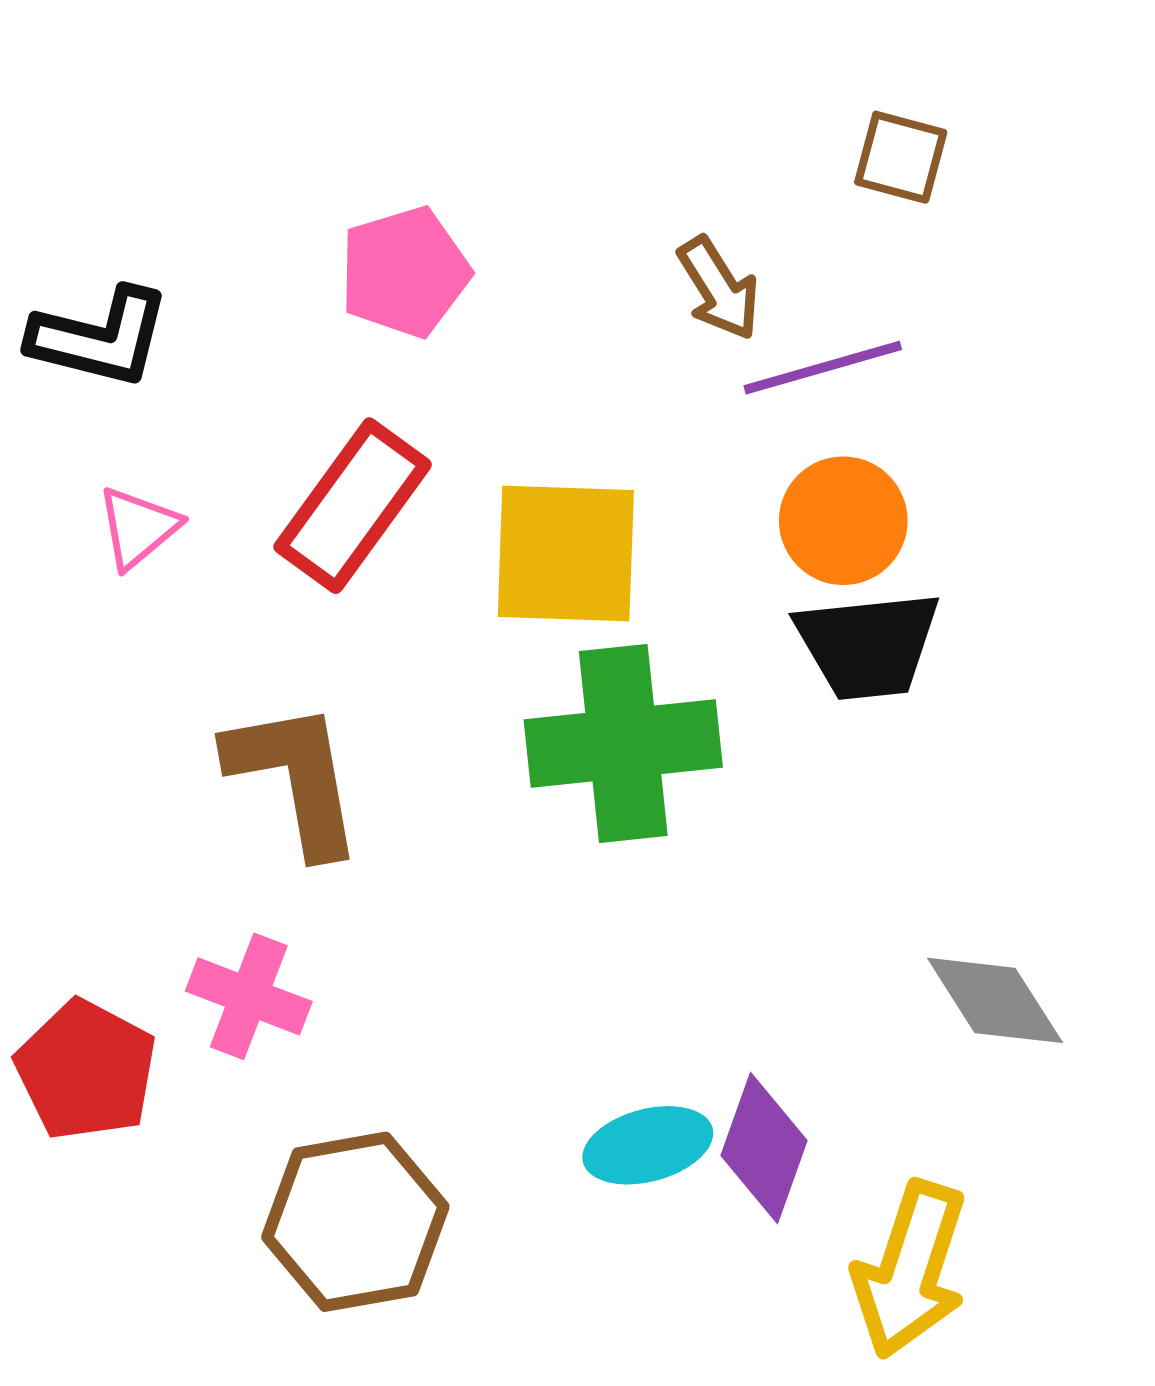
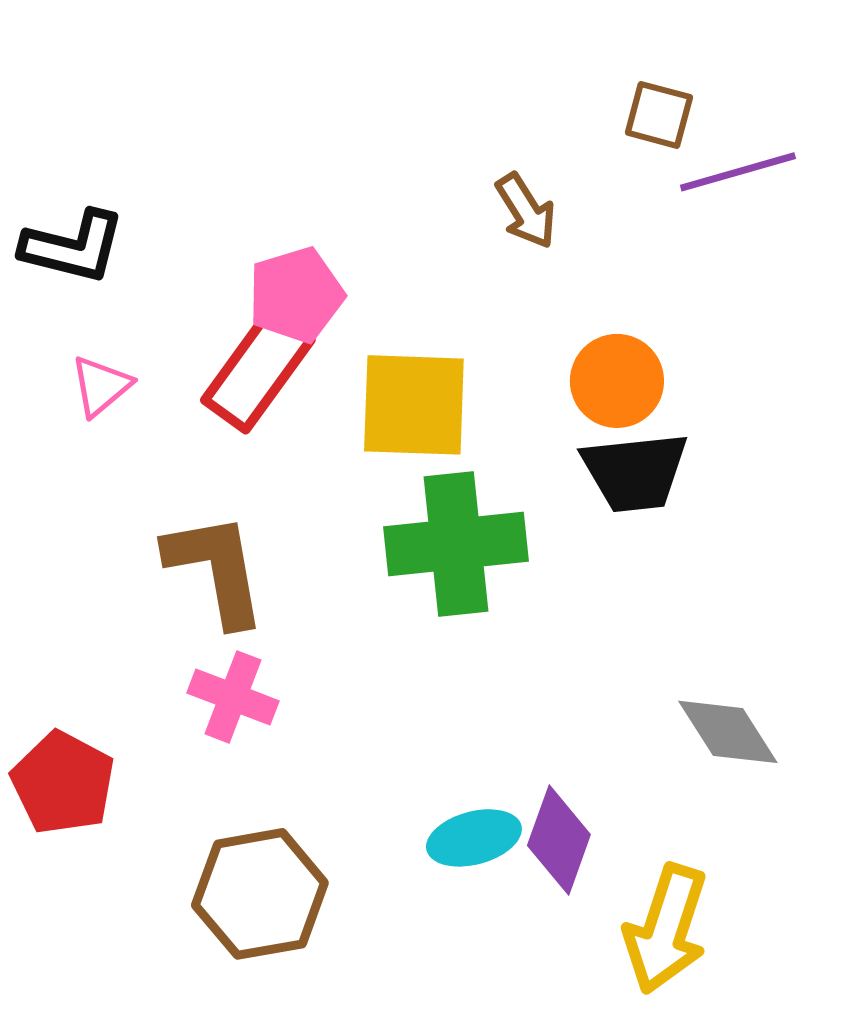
pink pentagon: (405, 272) -> (296, 295), moved
purple line: (823, 368) -> (738, 172), moved
pink cross: (249, 996) -> (233, 697), moved

